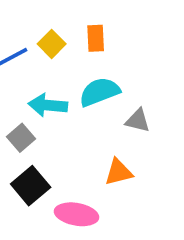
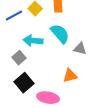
cyan semicircle: (99, 92) -> (60, 34), turned 70

